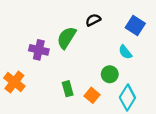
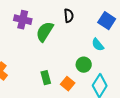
black semicircle: (93, 20) -> (69, 16), turned 112
purple cross: (39, 50) -> (23, 20), moved

